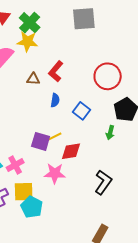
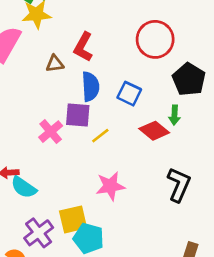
blue semicircle: (55, 100) -> (90, 87), size x1.5
purple square: (41, 141) -> (78, 115), moved
red diamond: (71, 151) -> (154, 131), moved, turned 60
pink cross: (15, 165) -> (51, 132), moved

